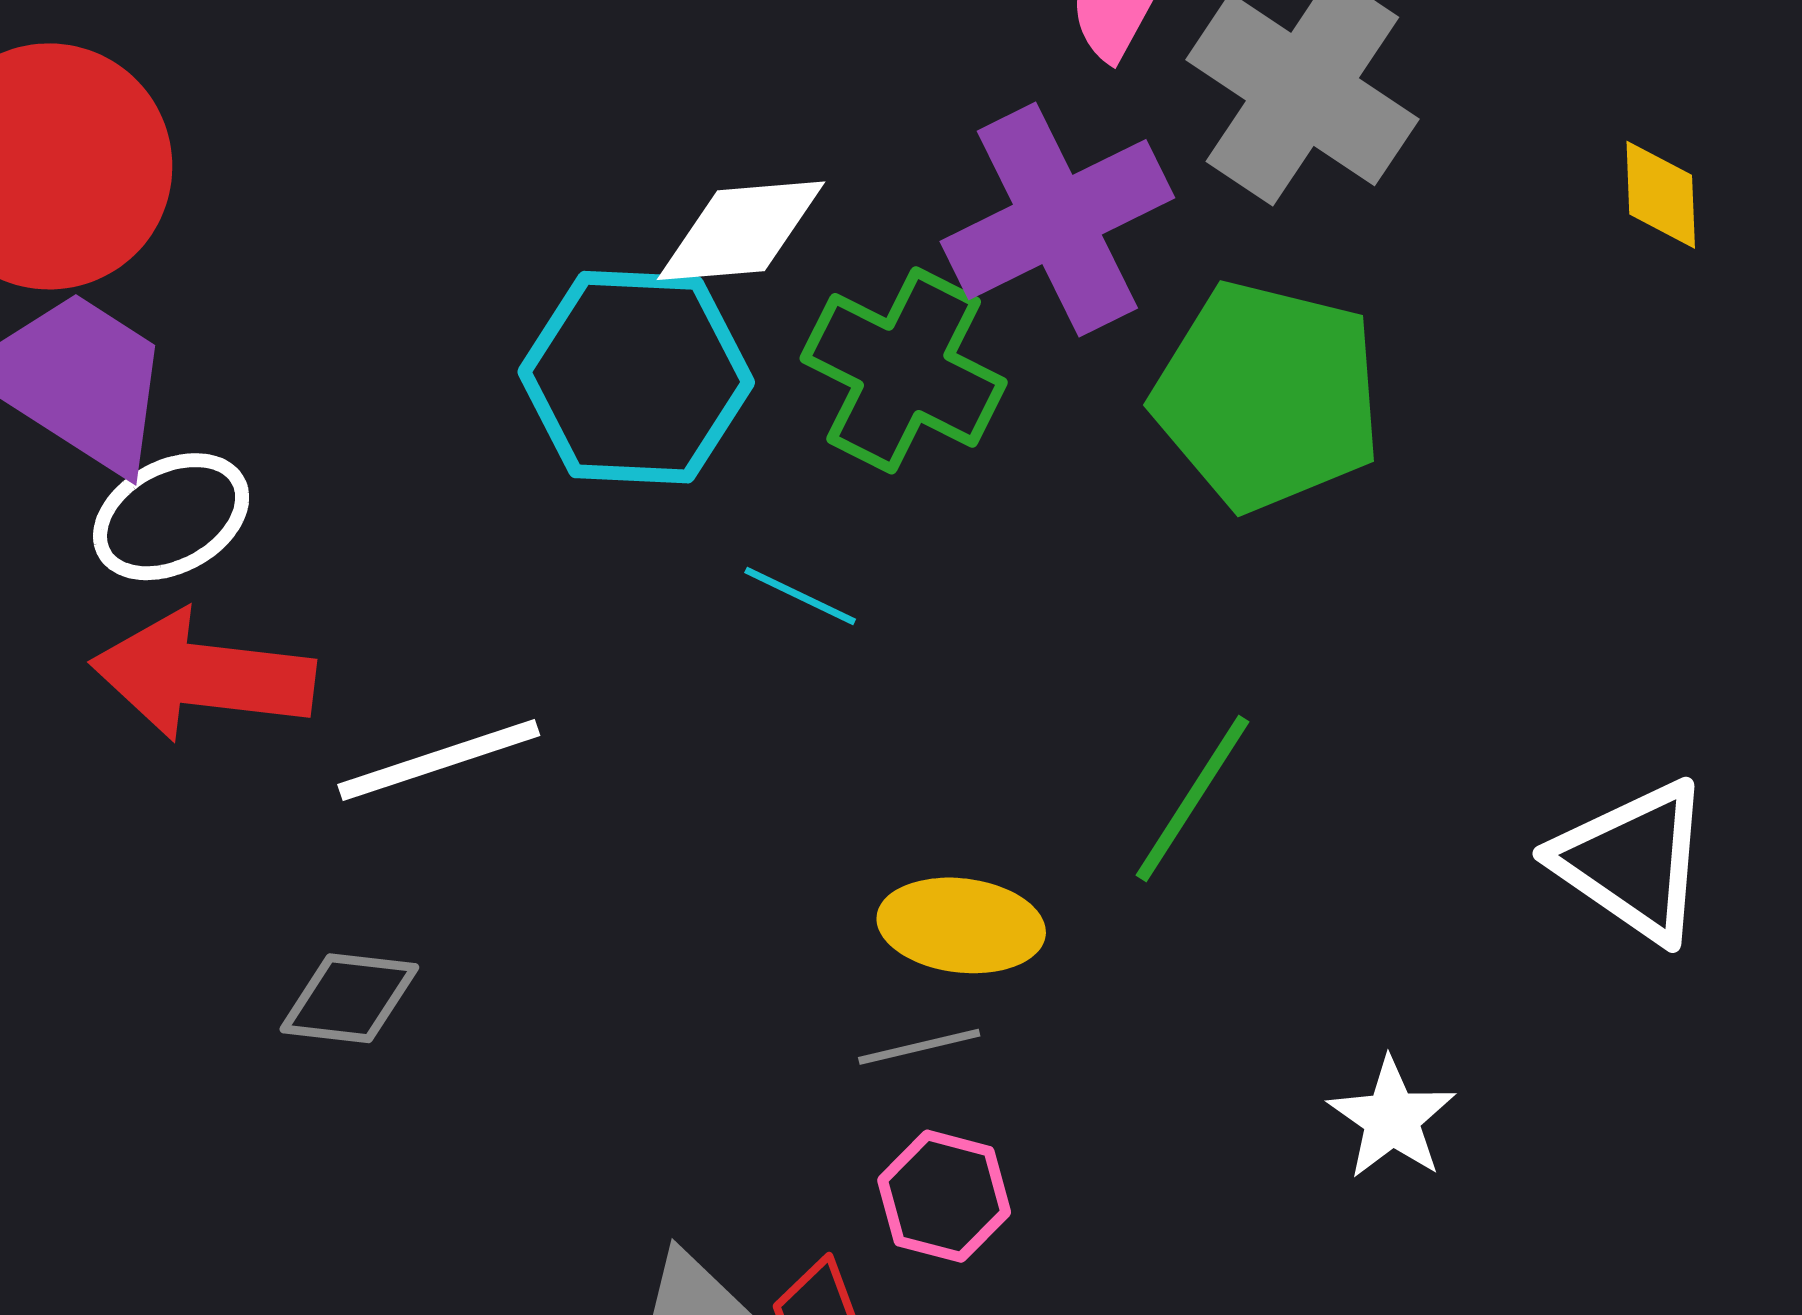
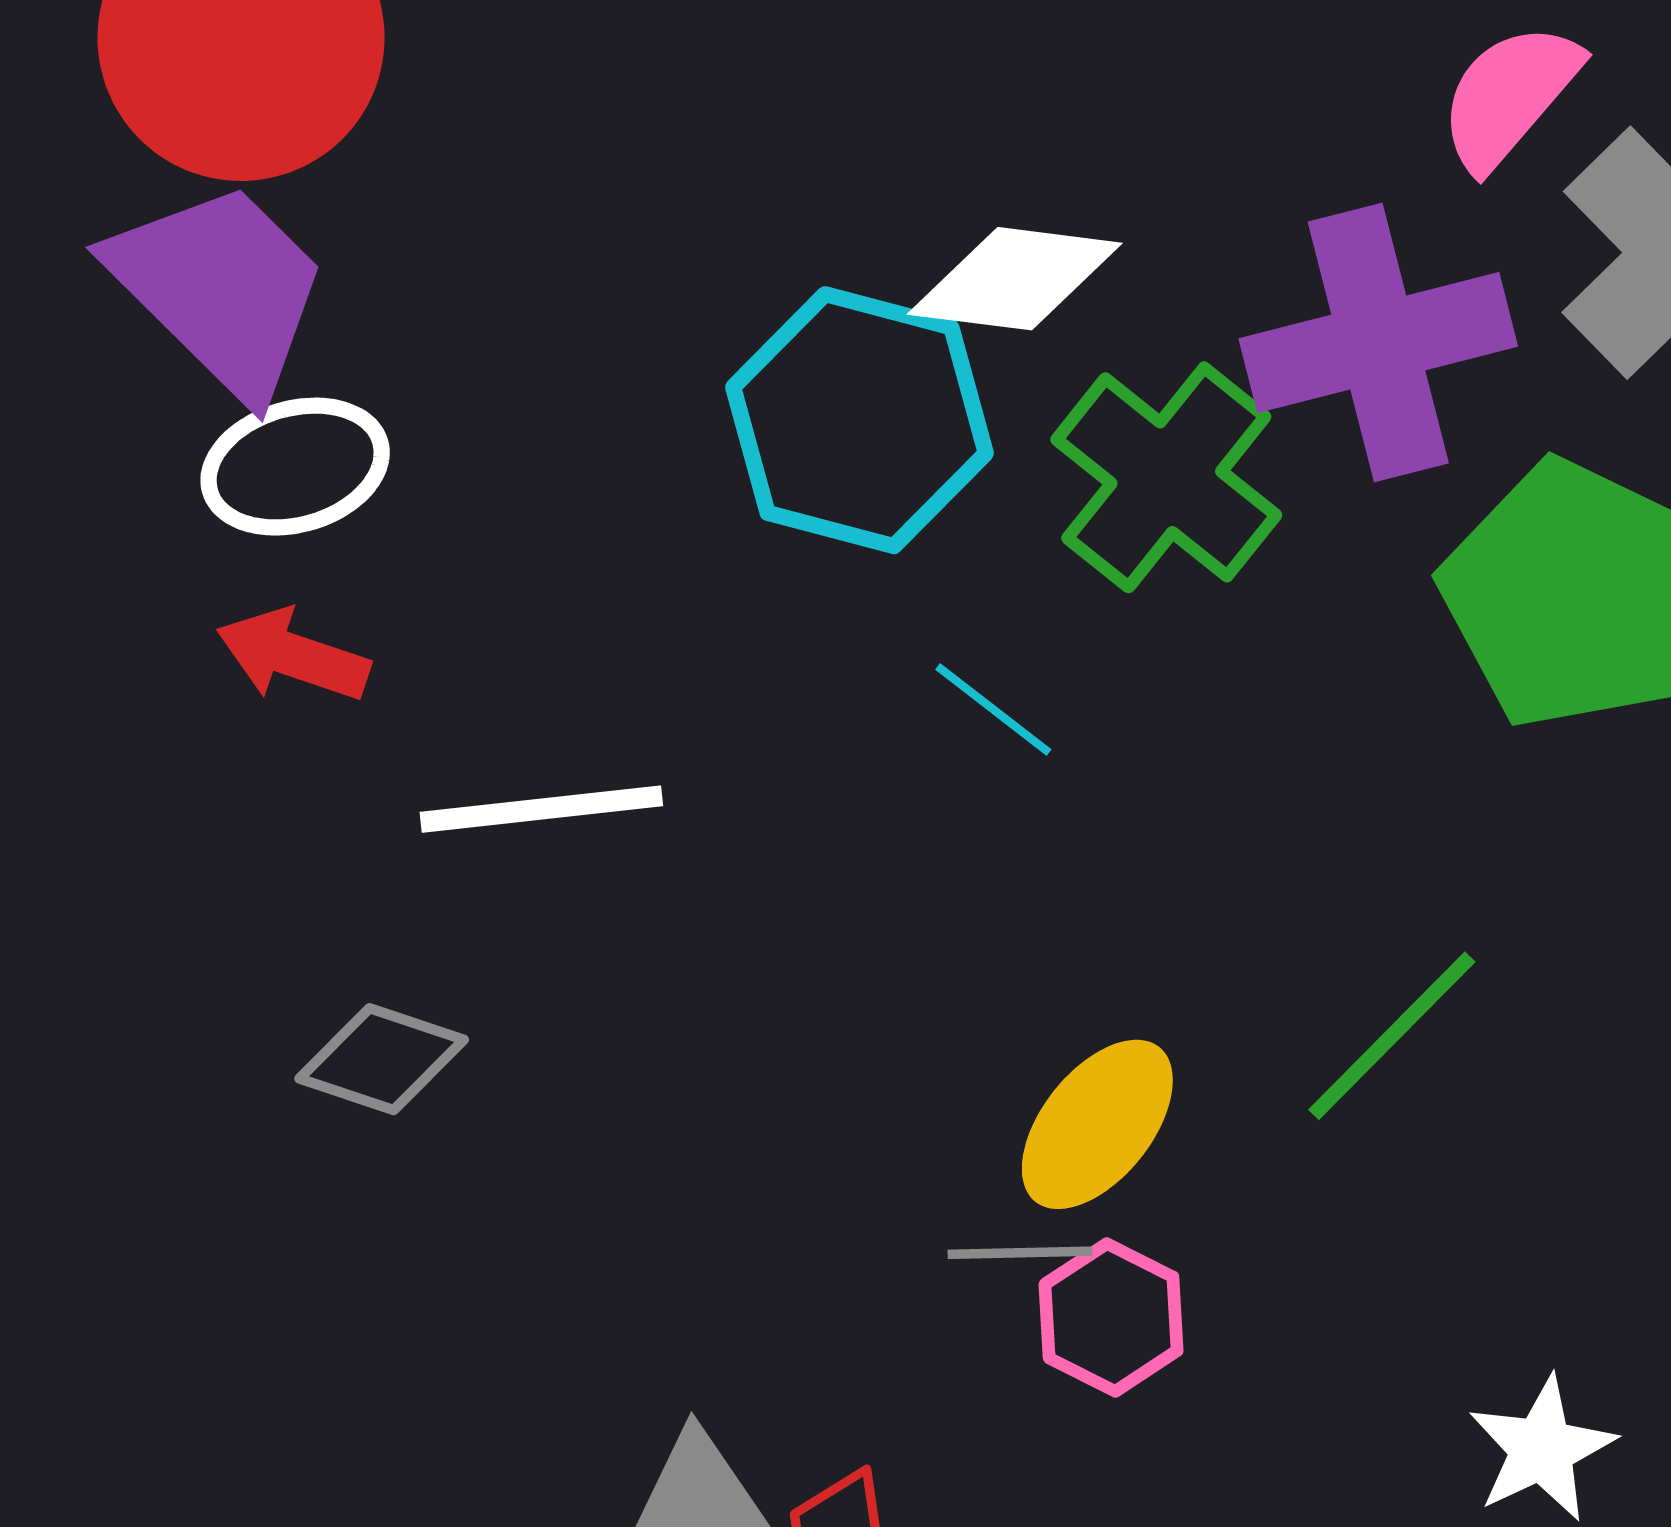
red arrow: (203, 675) -> (293, 655), size x0.6
yellow ellipse: (961, 925) -> (1097, 1124), turned -70
pink hexagon: (944, 1196) -> (1111, 1317), moved

